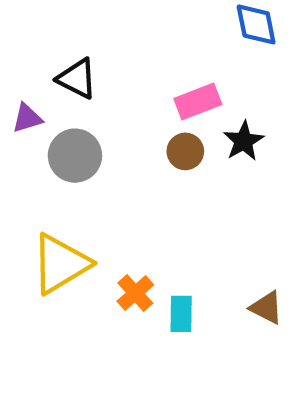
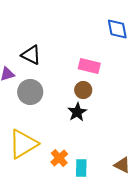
pink rectangle: (198, 101) -> (89, 66), turned 35
black star: (244, 141) -> (77, 112), moved

